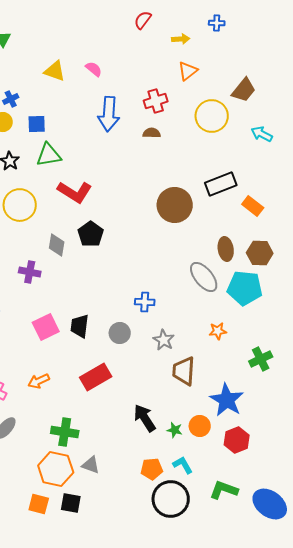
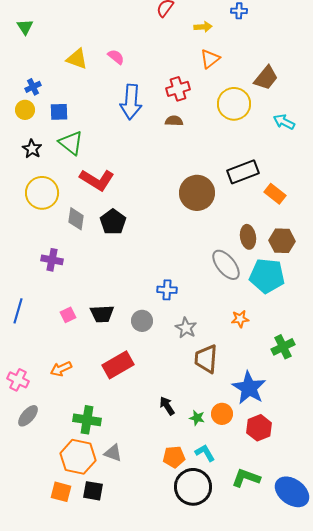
green triangle: (49, 155) -> (71, 143), turned 48
gray diamond: (57, 245) -> (76, 219), moved
black trapezoid: (80, 326) -> (102, 314), turned -100
pink square: (46, 327) -> (68, 315), size x0.6
black arrow: (145, 418) -> (167, 406), size x0.7

